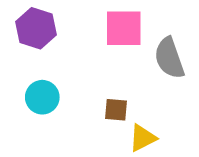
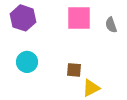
gray semicircle: (169, 58) -> (111, 25), moved, size x0.6

